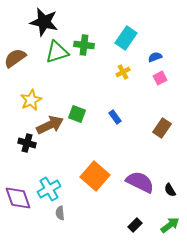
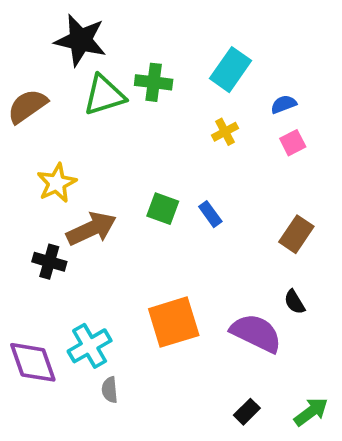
green square: (77, 114) -> (163, 209), moved
orange square: (95, 176) -> (174, 322), turned 32
black semicircle: (170, 190) -> (295, 302), moved

